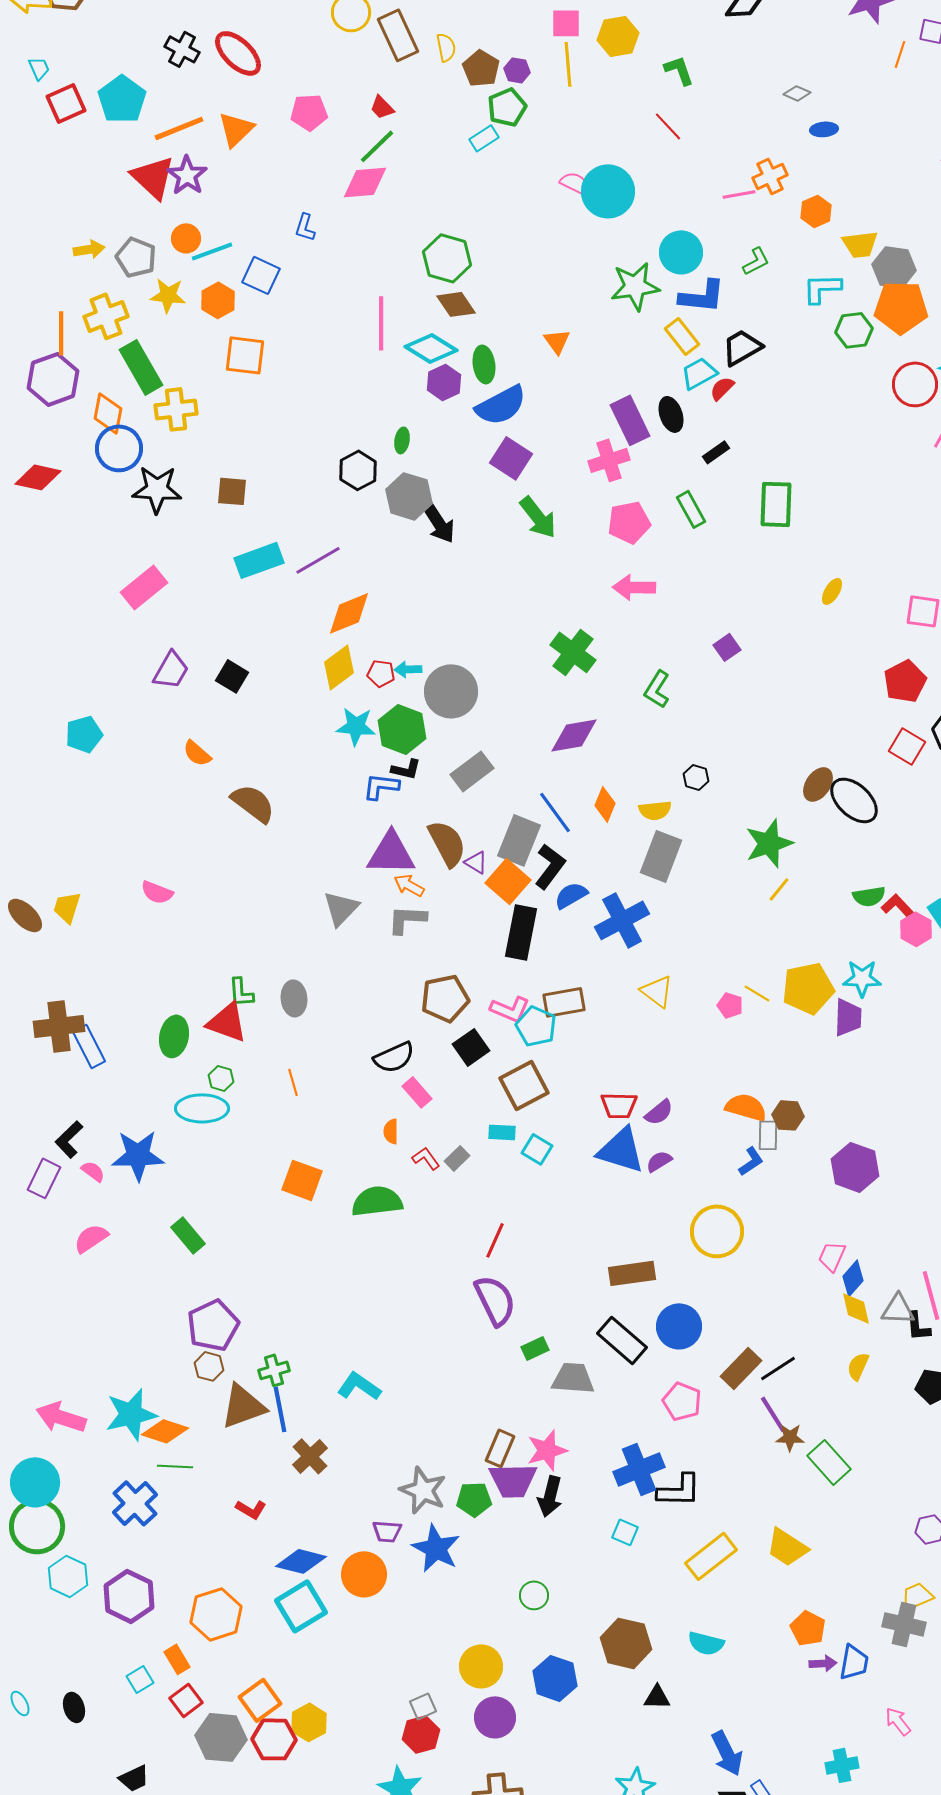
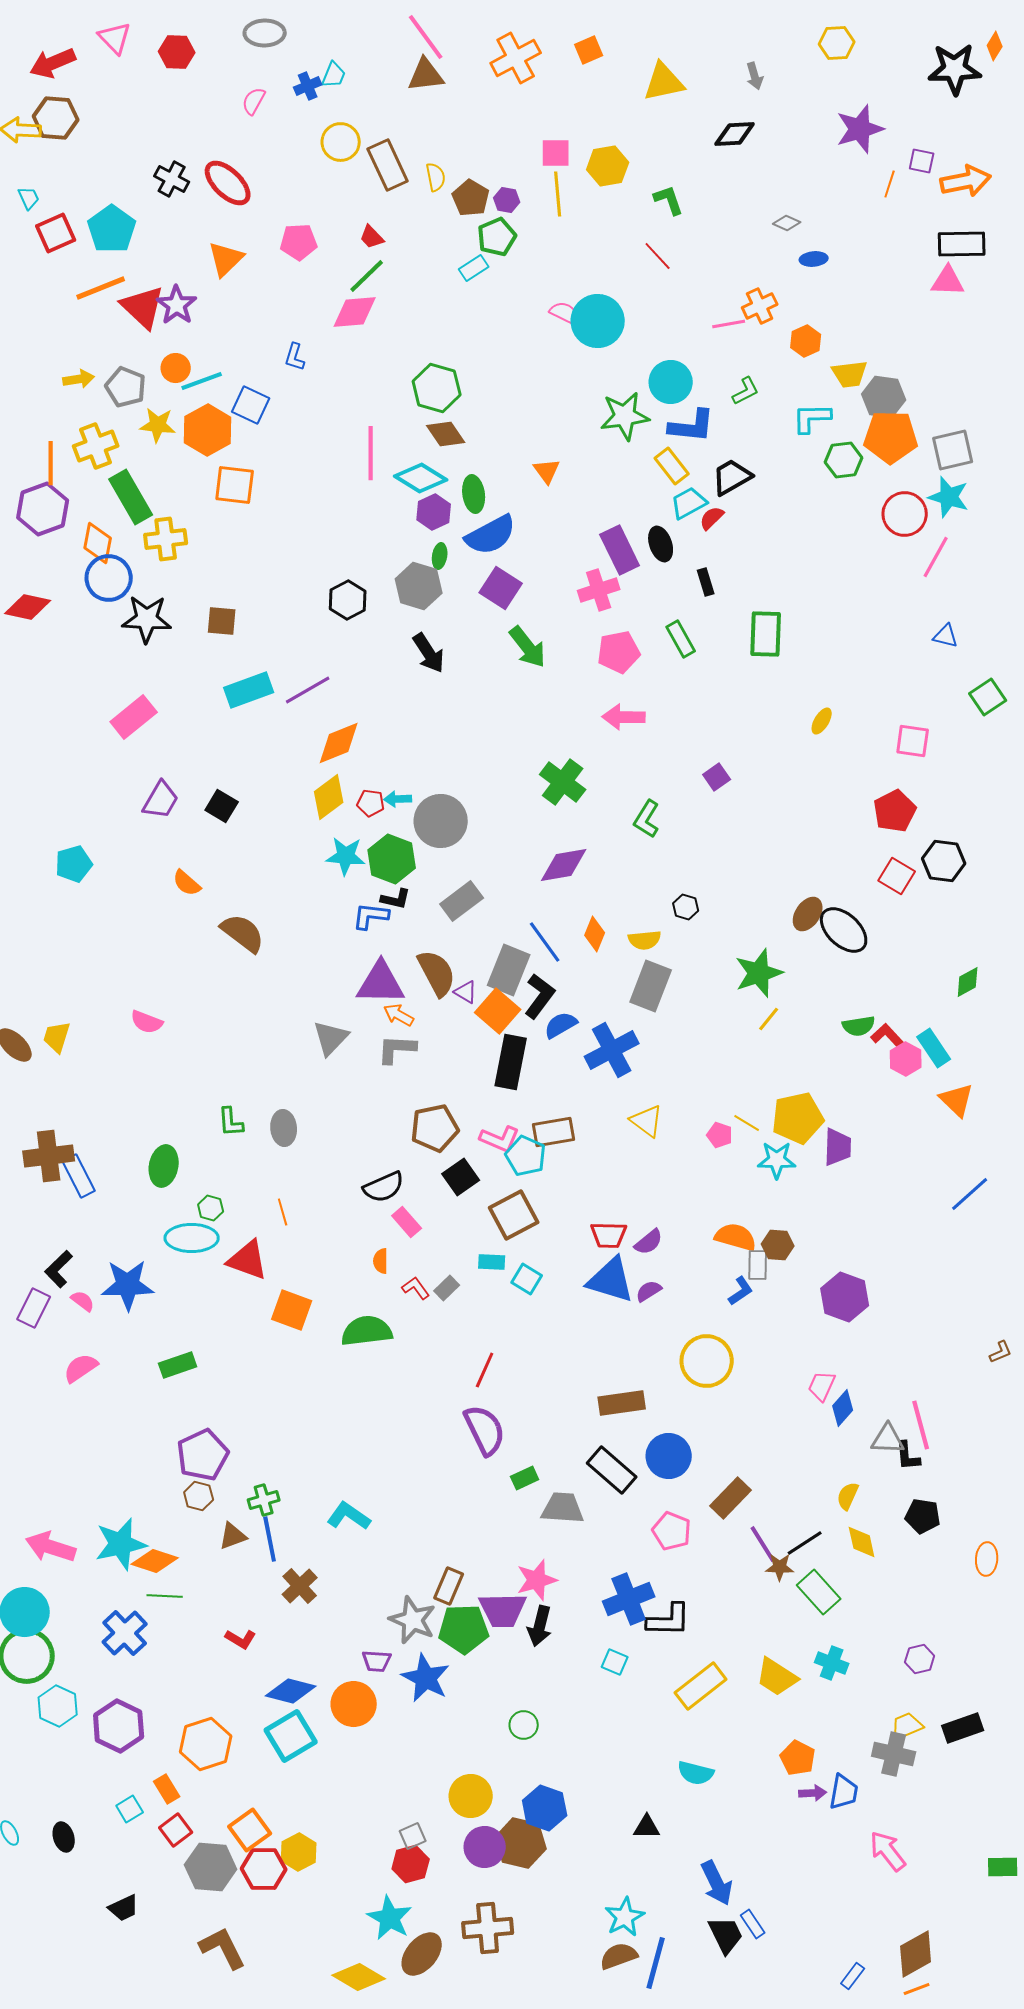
orange line: (179, 128) -> (101, 288), moved
orange hexagon: (218, 300) -> (208, 430), size x1.4
green ellipse: (402, 440) -> (440, 556), moved
black rectangle: (716, 452) -> (706, 582), turned -72
gray hexagon: (409, 496) -> (419, 586), moved
cyan star: (862, 978) -> (777, 1160), moved
red triangle: (227, 1022) -> (248, 1260), moved
green rectangle: (188, 1235) -> (178, 1365), turned -69
yellow diamond: (856, 1308) -> (862, 1542), moved
black line: (778, 1368) -> (805, 1543), moved
brown triangle: (243, 1406) -> (233, 1536), size x0.6
brown rectangle: (500, 1448) -> (449, 1586), moved
green pentagon: (474, 1499) -> (464, 1629), size x1.4
brown hexagon: (626, 1643) -> (521, 1843), moved
pink arrow: (898, 1721) -> (888, 1851), size x1.4
cyan cross: (842, 1765) -> (832, 1663), moved, turned 32

